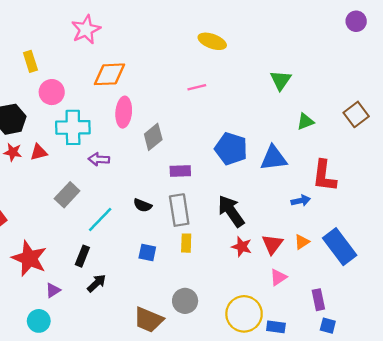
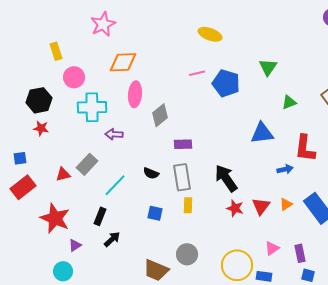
blue pentagon: (231, 149) -> (226, 83), moved
red triangle: (39, 152) -> (63, 174), moved
pink triangle: (278, 277) -> (272, 248), moved

